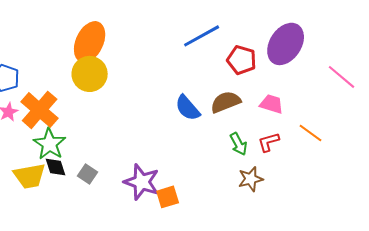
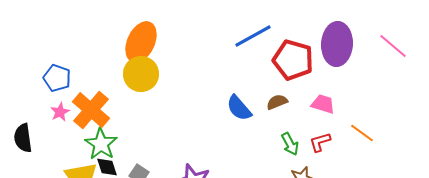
purple ellipse: (286, 44) -> (337, 44), turned -30
red pentagon: (242, 60) -> (293, 60), size x1.4
pink line: (342, 77) -> (393, 46), moved
brown semicircle: (226, 102) -> (277, 102), size x0.7

